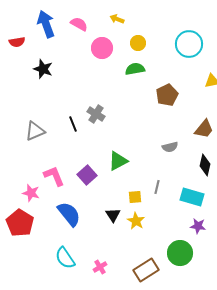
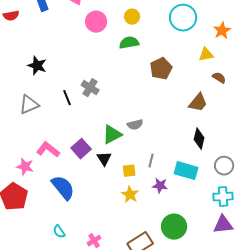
black star: (43, 69) -> (37, 66), moved
gray semicircle: (170, 147) -> (135, 125), moved
pink L-shape: (54, 176) -> (48, 150), turned -30
black triangle: (113, 215) -> (104, 159), moved
purple star: (198, 226) -> (160, 186), moved
cyan semicircle: (65, 258) -> (59, 232), size x0.6

